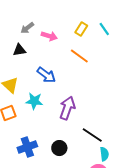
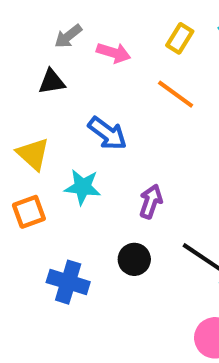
purple arrow: (67, 108) -> (151, 201), size x0.7
blue cross: (27, 147) -> (68, 282), turned 36
black circle: (59, 148) -> (134, 259), moved

